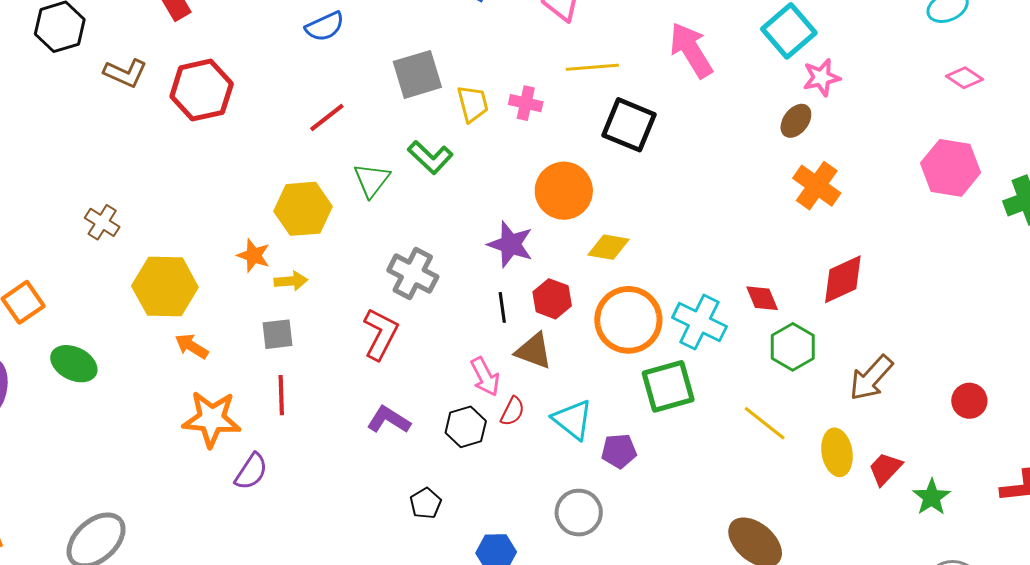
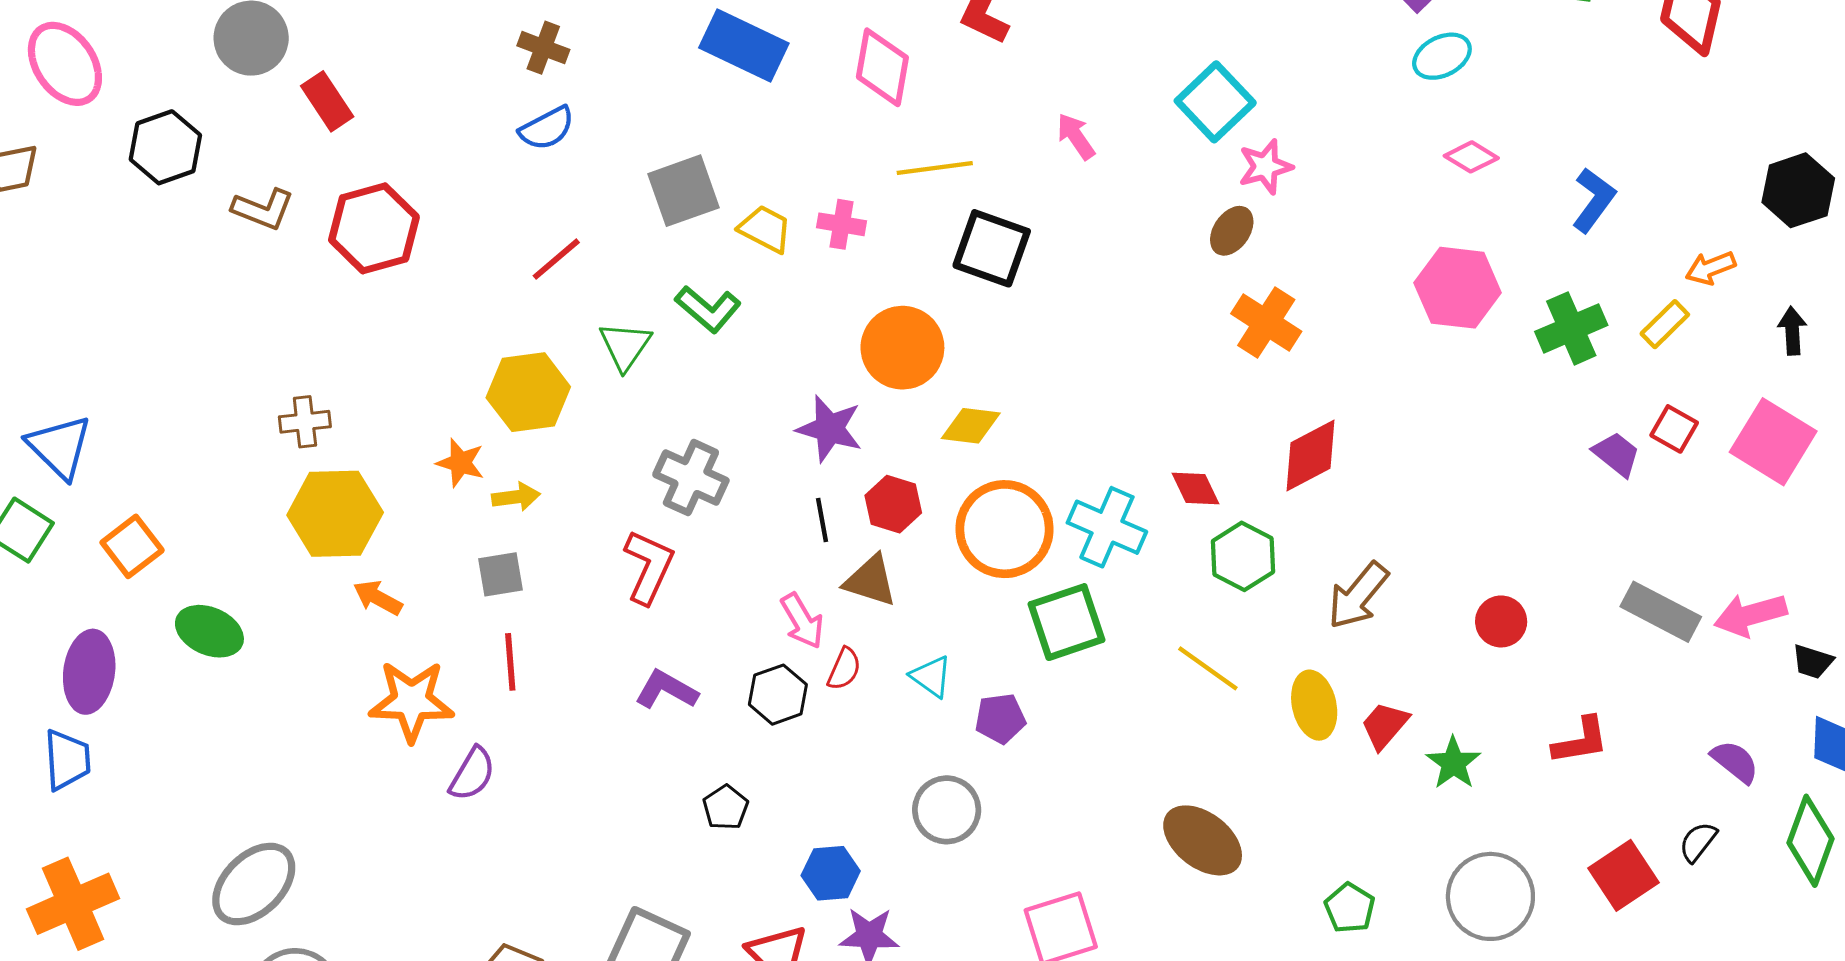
pink arrow: (691, 50) -> (1076, 136), size x0.6
yellow trapezoid: (473, 104) -> (765, 229), turned -45
brown cross: (102, 222) -> (305, 422), moved, turned -36
cyan triangle: (573, 420) -> (931, 677), size x0.7

